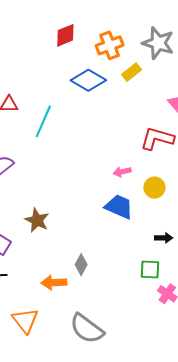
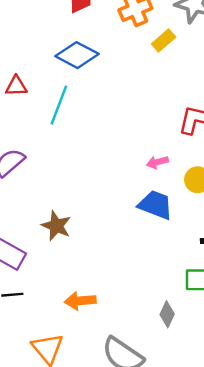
blue diamond: (88, 80) -> (77, 55), moved
gray diamond: (81, 265) -> (167, 314), moved

